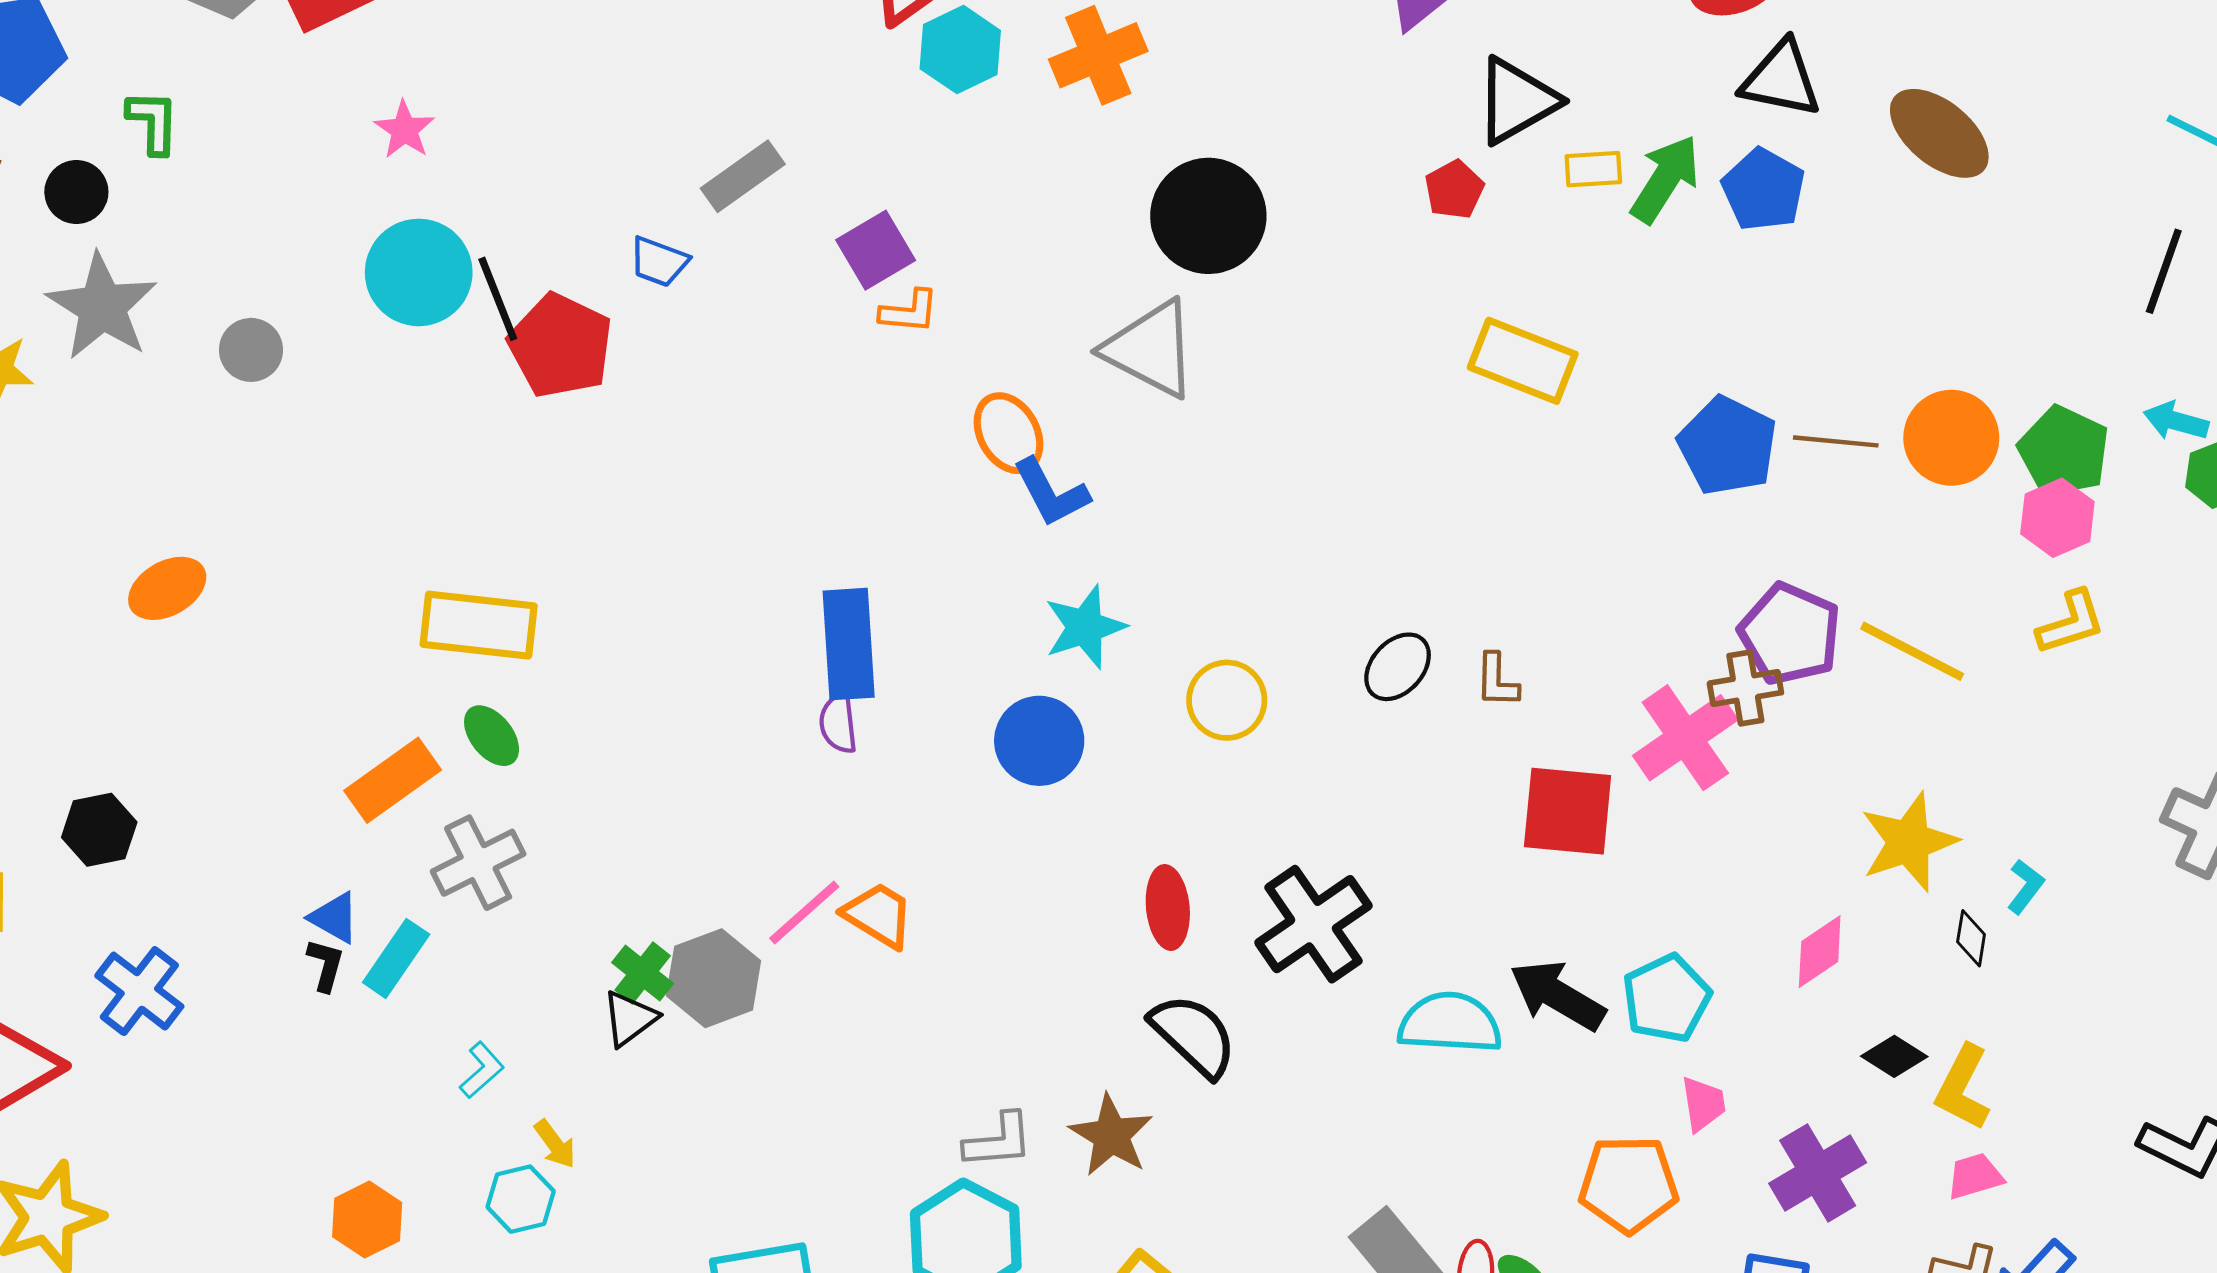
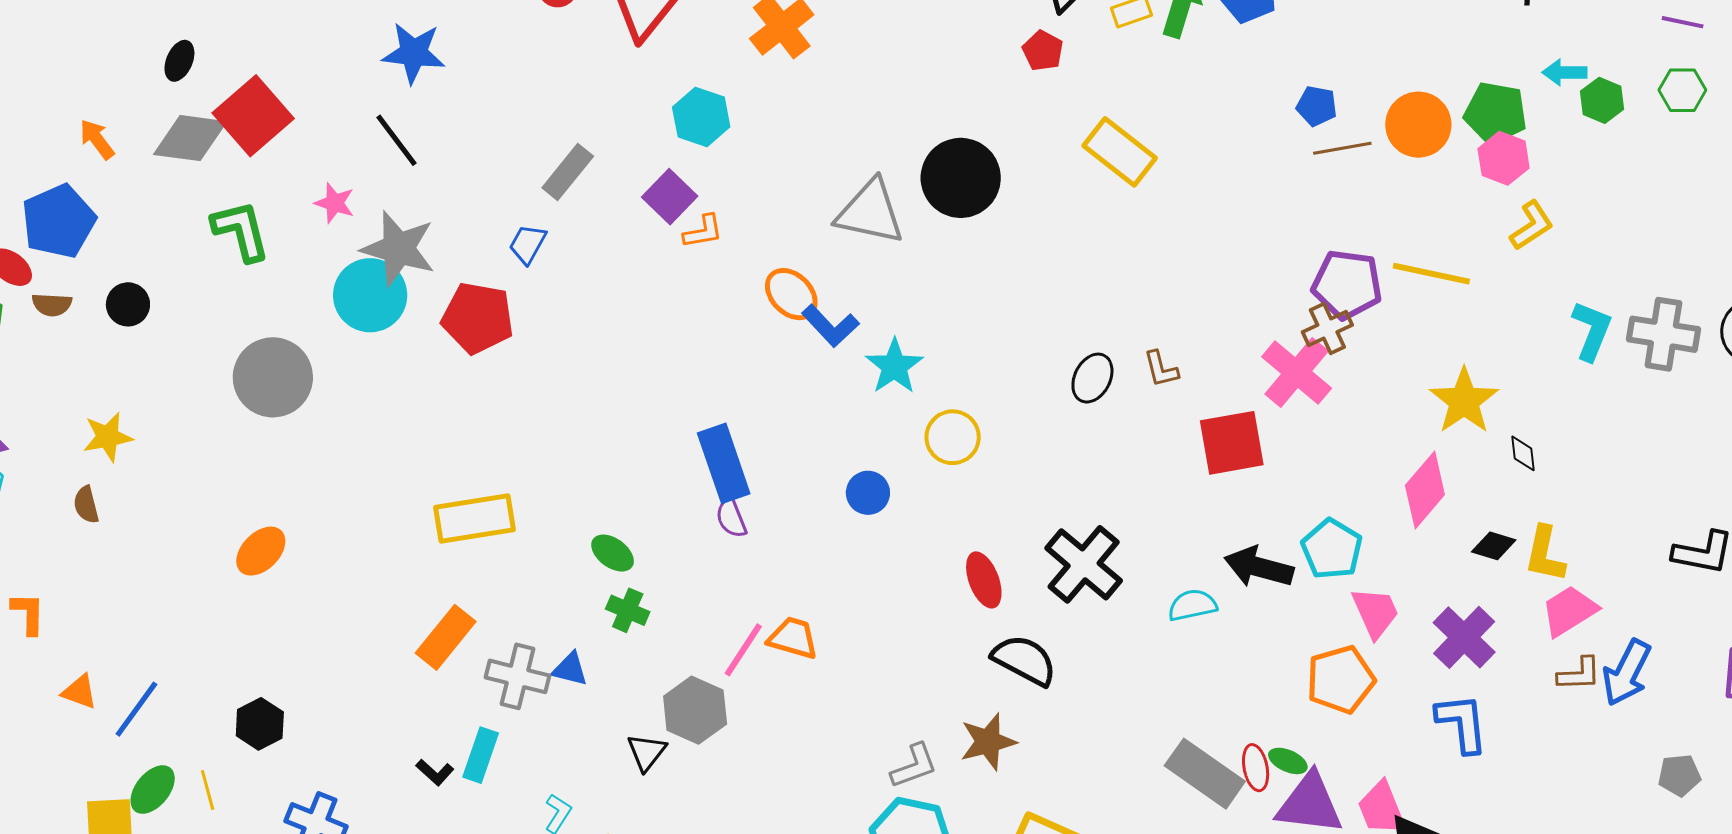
cyan hexagon: (960, 50) -> (701, 117), moved
green L-shape: (153, 122) -> (241, 231), moved, size x1.4
black circle: (1208, 216) -> (961, 178), moved
blue trapezoid: (659, 262) -> (528, 244), turned 114
black line: (498, 299) -> (397, 140), moved
gray star: (102, 307) -> (398, 249), moved
gray circle: (251, 350) -> (273, 377), size x1.8
yellow rectangle: (1523, 361) -> (1120, 152), turned 32
blue pentagon: (1728, 446) -> (1317, 106), moved, size x0.6
cyan star: (1085, 627) -> (894, 366), moved
yellow circle: (1227, 700) -> (953, 437), moved
green ellipse: (492, 736) -> (613, 553), moved
blue circle: (1039, 741) -> (868, 493), size x0.7
gray cross: (478, 863) -> (518, 676), turned -34
cyan L-shape: (2026, 886) -> (1592, 331), moved, size x1.6
blue triangle: (334, 918) -> (570, 669), moved
pink diamond: (1820, 952) -> (1425, 490), size x1.4
black L-shape: (326, 965) -> (435, 772), turned 132
green cross: (643, 973) -> (628, 610), moved
cyan semicircle: (1450, 1023) -> (1192, 605), size x0.7
pink trapezoid: (1703, 1104) -> (1375, 612), size x1.4
brown star: (1111, 1135) -> (988, 742), turned -30
pink trapezoid: (1975, 1176) -> (1569, 611), size x1.5

